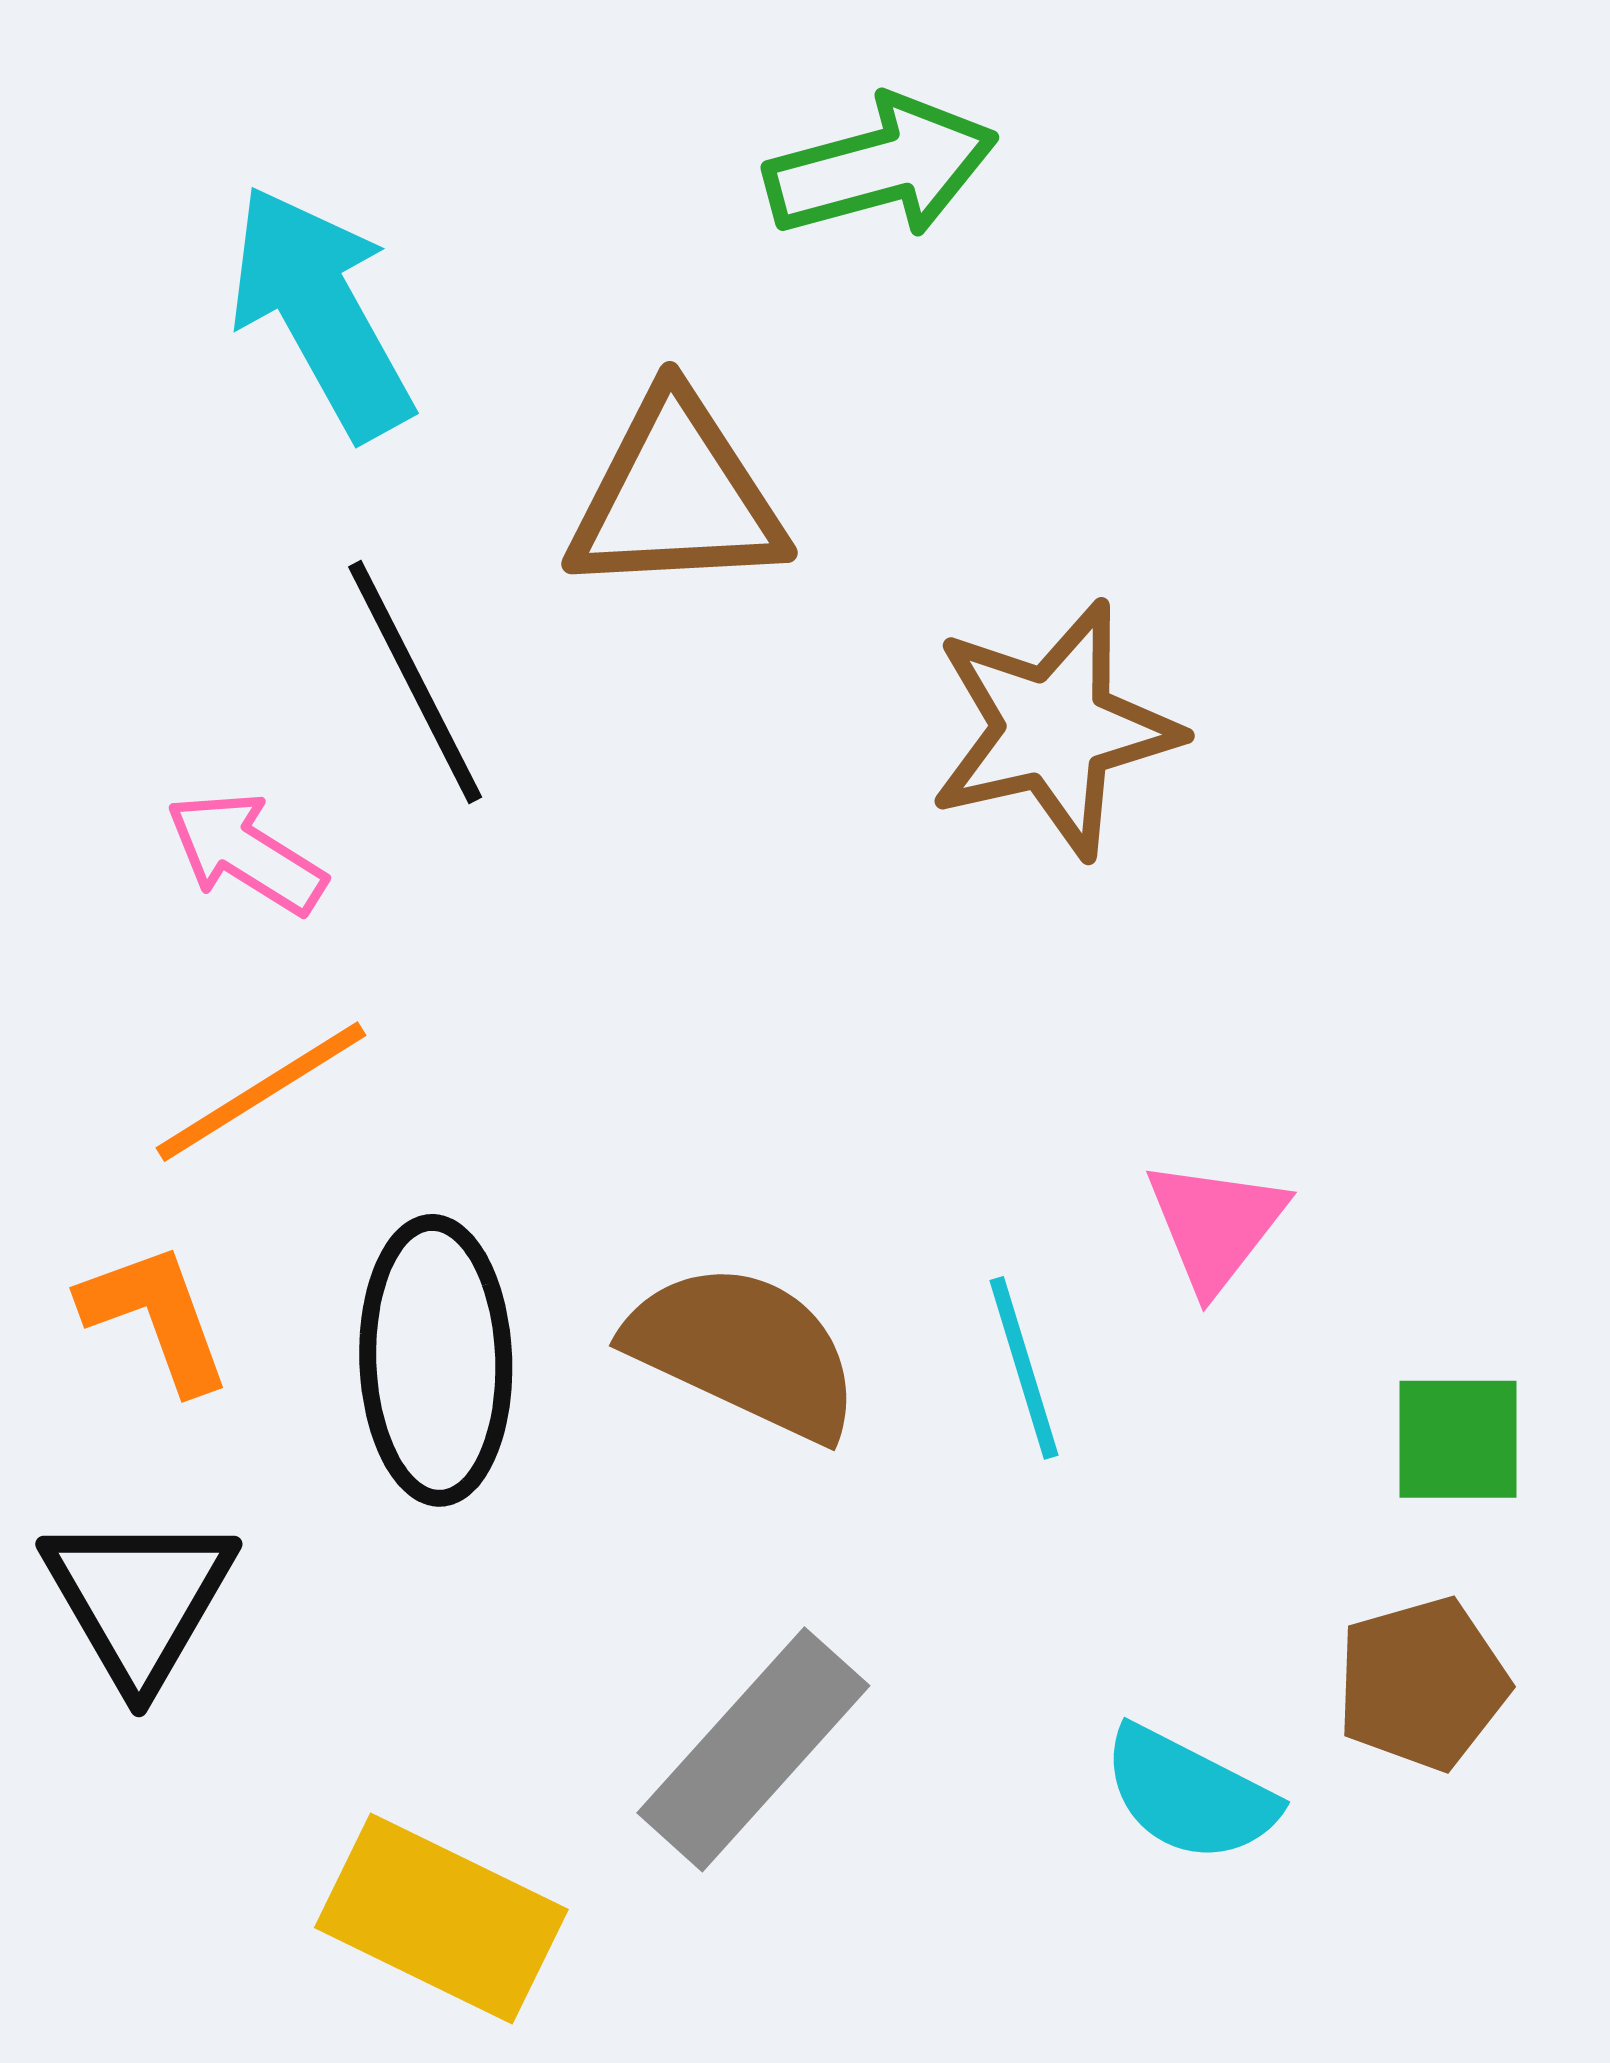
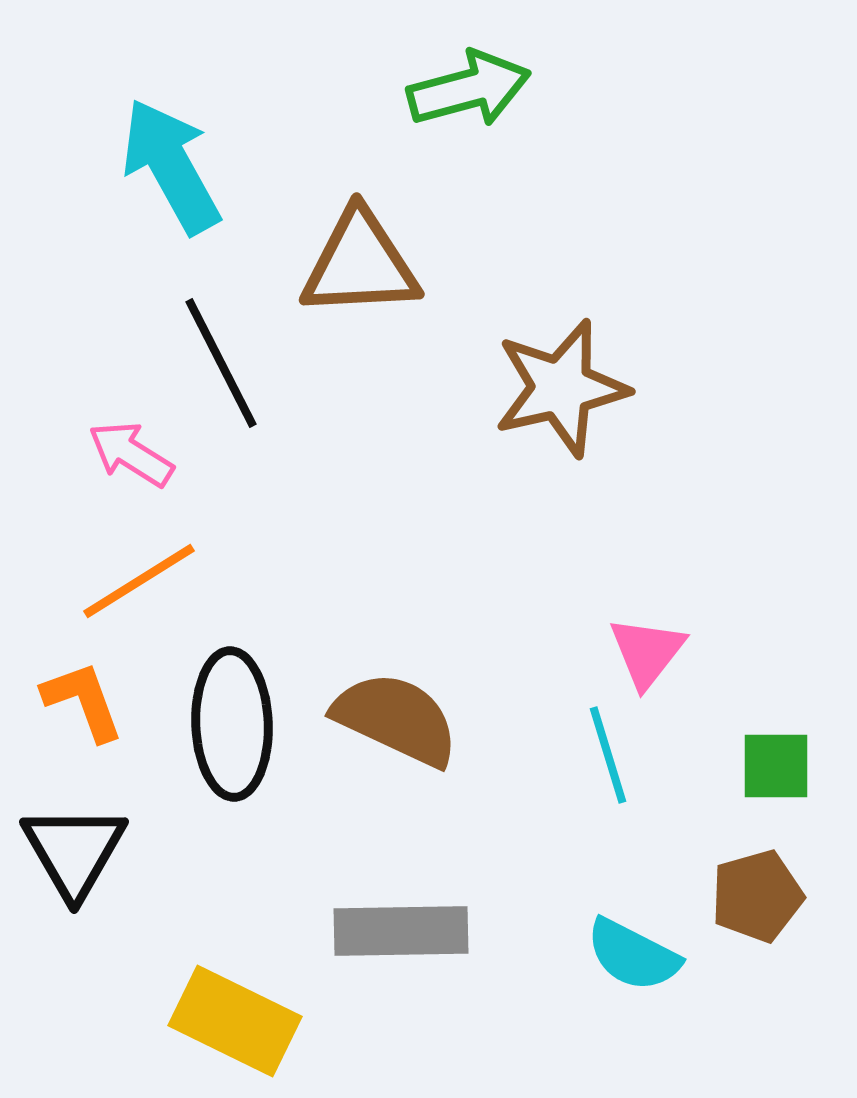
cyan line: (1024, 1368) -> (608, 755), moved
gray rectangle: (753, 1749) -> (401, 931), turned 47

